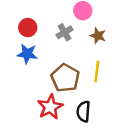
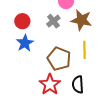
brown star: (98, 36) -> (81, 20), size x1.5
blue star: (27, 54) -> (25, 43), turned -30

